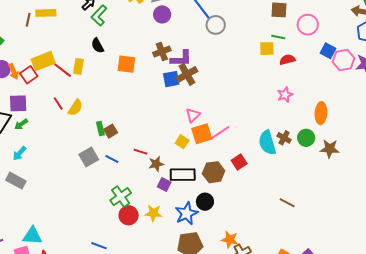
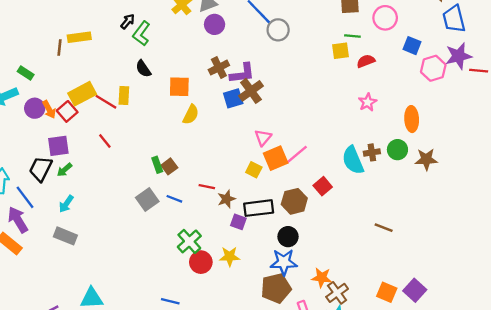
pink hexagon: (343, 60) -> (433, 68), moved
yellow semicircle: (75, 108) -> (191, 115), moved
brown cross: (284, 138) -> (372, 152), turned -32
blue star: (187, 214) -> (284, 262), moved, turned 30

